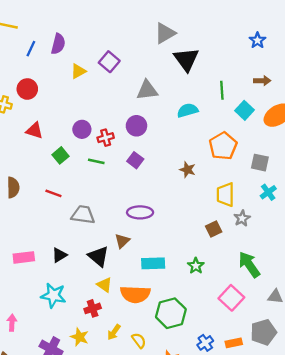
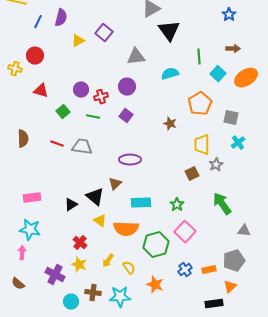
gray trapezoid: (83, 215) -> (82, 147), moved
black triangle: (59, 255) -> (71, 205), moved
cyan star: (53, 295) -> (30, 230), moved
pink square: (231, 298) -> (185, 232), moved
red cross: (93, 308) -> (80, 243), moved, turned -32

